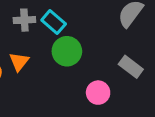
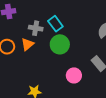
gray cross: (24, 20) -> (36, 28), moved

